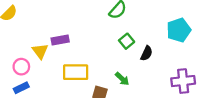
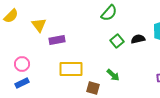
yellow triangle: (40, 51) -> (39, 25), moved
black semicircle: (147, 53) -> (138, 39), moved, turned -128

